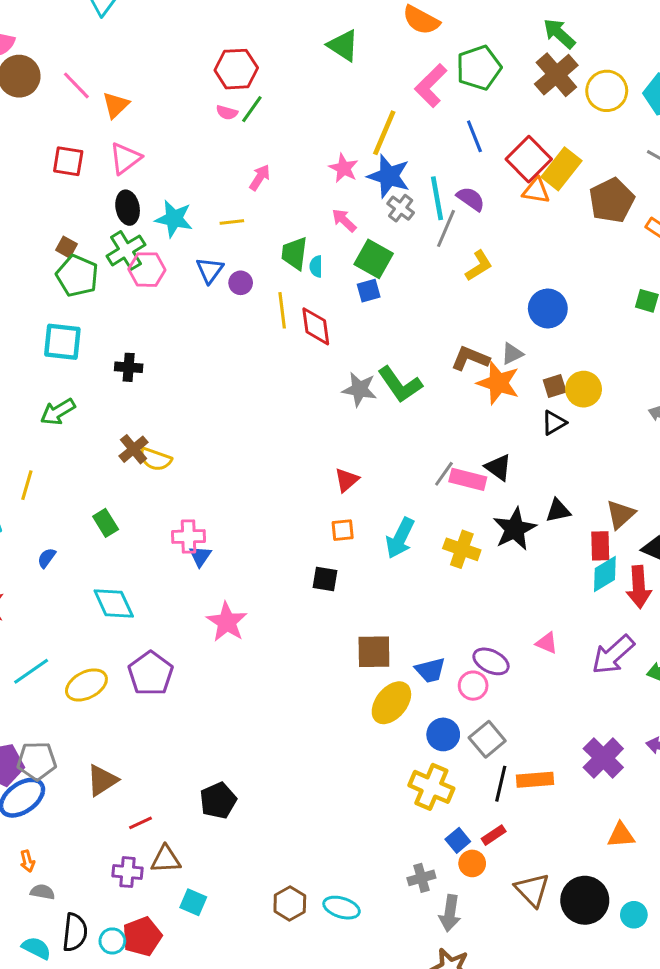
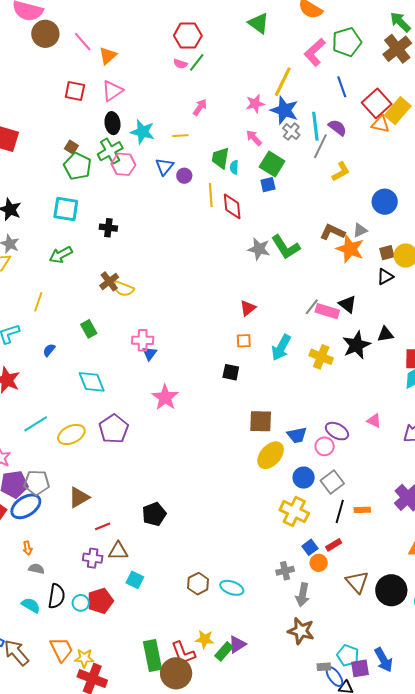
pink star: (344, 168) -> (255, 104), turned 30
orange rectangle: (535, 780) -> (362, 510), size x0.7

